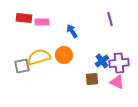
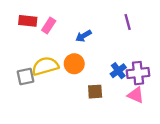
pink rectangle: (42, 22) -> (49, 25), turned -56
blue arrow: (72, 31) -> (83, 36), turned -88
brown square: (92, 79) -> (95, 92), moved

